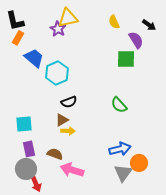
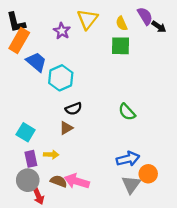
yellow triangle: (68, 18) -> (87, 19), moved, turned -40
orange rectangle: (18, 38) -> (19, 41), size x1.6
purple semicircle: (136, 40) -> (145, 16), moved
green square: (126, 59) -> (120, 46), moved
cyan square: (24, 124) -> (26, 132), turned 36
yellow arrow: (68, 131) -> (51, 155), moved
brown semicircle: (55, 154) -> (59, 181), moved

